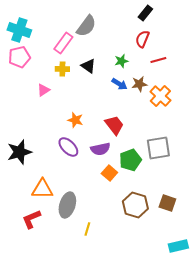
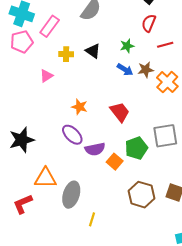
pink rectangle: (63, 43) -> (50, 26), moved
purple semicircle: (100, 149) -> (95, 149), moved
red L-shape: (31, 219) -> (23, 204), moved

